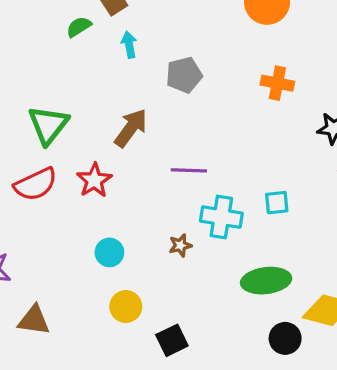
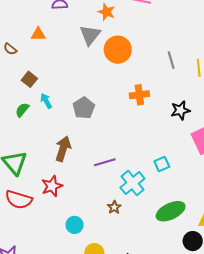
green semicircle: (79, 27) -> (22, 110), moved
red star: (94, 180) -> (52, 186), turned 30
red semicircle: (36, 184) -> (19, 200), turned 60
cyan cross: (221, 217) -> (132, 183), turned -30

